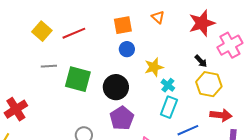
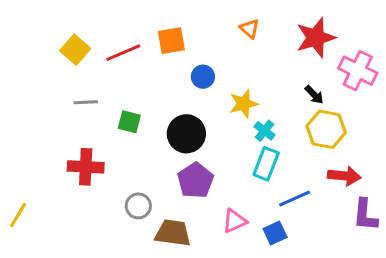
orange square: (123, 25) -> (171, 41), moved
pink cross: (230, 45) -> (358, 71), turned -35
green square: (78, 79) -> (129, 122), size x0.6
red cross: (16, 109) -> (86, 167), moved, turned 35

